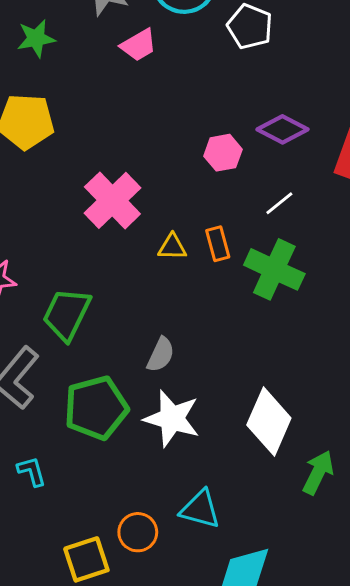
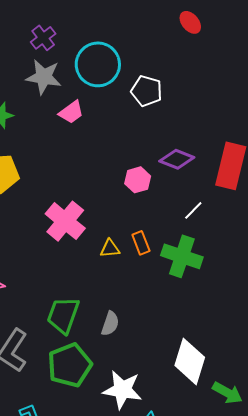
white line: (279, 203) -> (193, 210), moved
green trapezoid: (67, 314) -> (63, 315), moved
white star: (172, 419) -> (122, 390), moved
green arrow: (318, 473) -> (227, 393), turned 100

